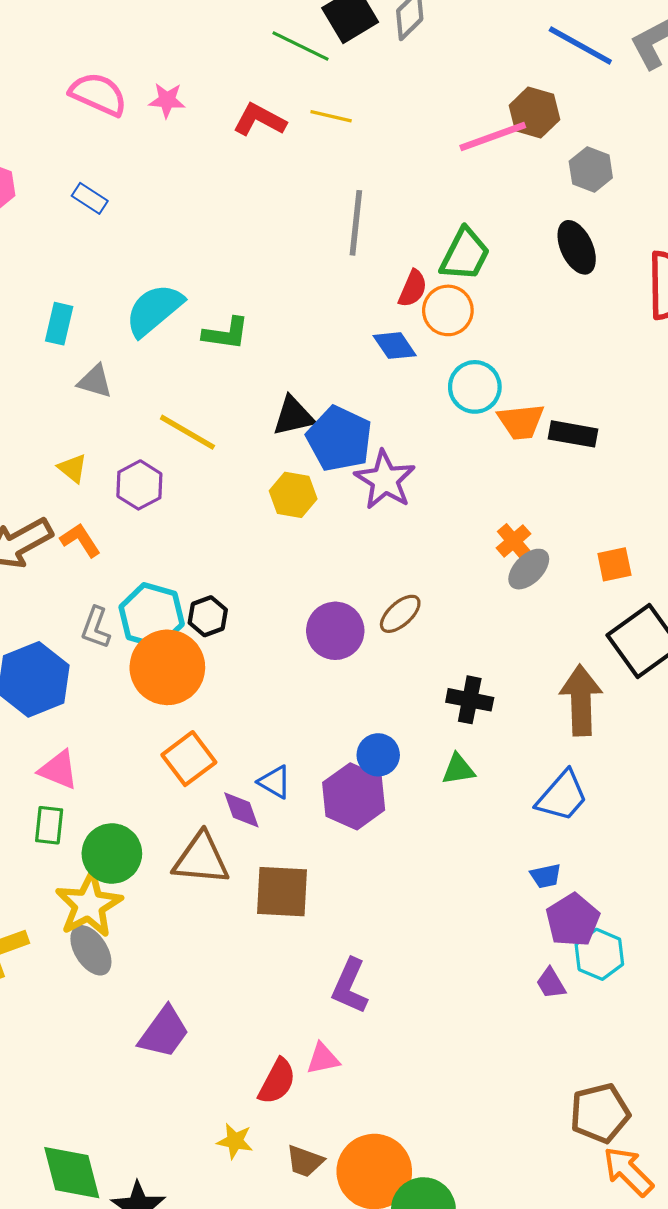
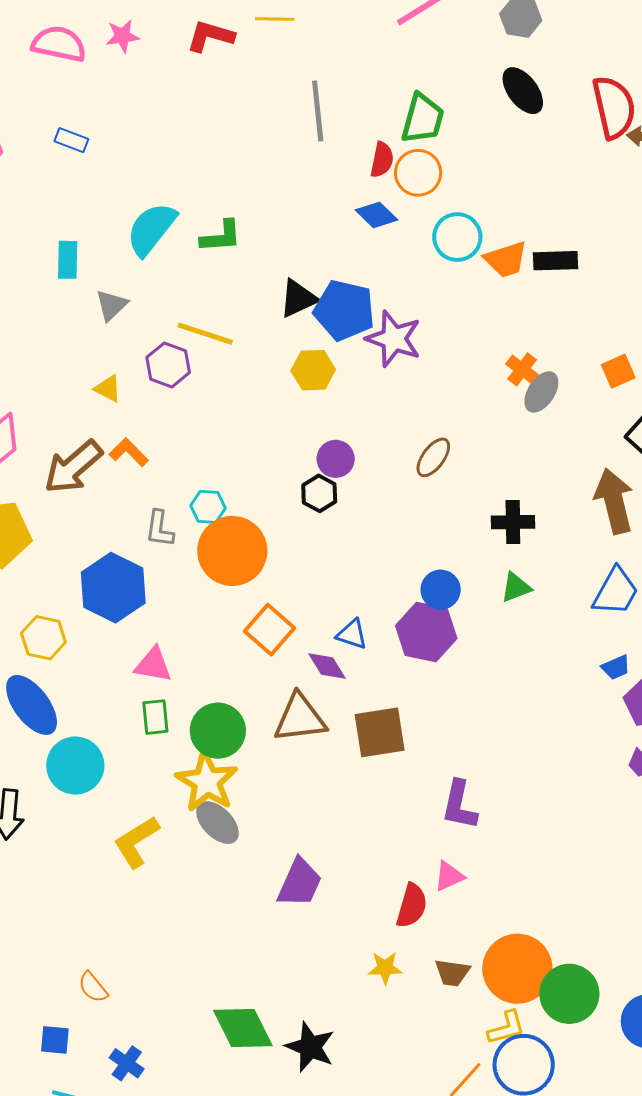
gray triangle: (95, 381) -> (111, 305), turned -48
purple hexagon: (139, 485) -> (168, 365), moved
cyan hexagon: (152, 615) -> (208, 507), size x0.6
black hexagon: (208, 616) -> (319, 493), moved
purple circle: (335, 631) -> (336, 459), moved, size x0.7

